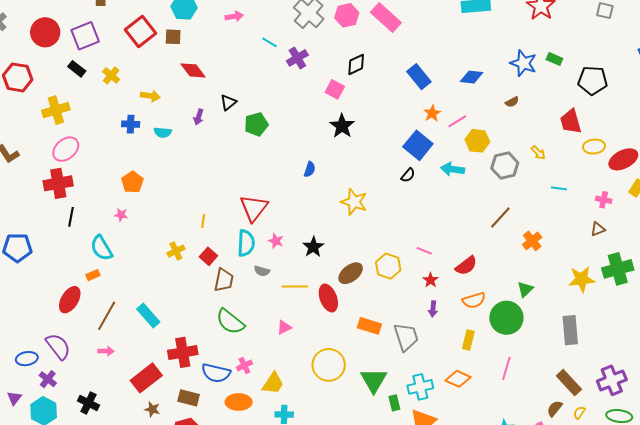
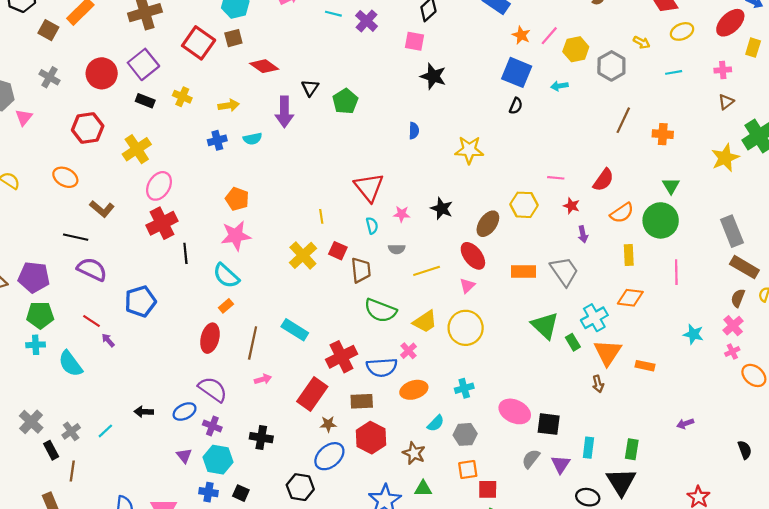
purple arrow: (199, 117) -> (284, 112), size x1.8
yellow ellipse: (594, 147) -> (682, 31), moved
cyan arrow: (453, 169) -> (559, 86), size x0.7
pink star: (121, 215) -> (236, 236), size x2.0
orange cross: (532, 241) -> (663, 134), turned -30
cyan semicircle: (246, 243) -> (372, 226), size x0.6
yellow cross: (176, 251) -> (303, 255), size x1.5
yellow line: (295, 286) -> (427, 271), moved
pink triangle: (284, 327) -> (467, 286), moved
gray rectangle: (570, 330) -> (732, 231), moved
yellow circle: (329, 365) -> (466, 328), moved
yellow trapezoid: (273, 383) -> (425, 322), moved, turned 40

